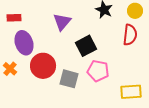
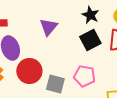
black square: (86, 46) -> (90, 40), moved

